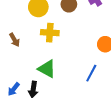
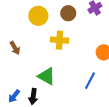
yellow cross: (50, 33) -> (60, 40), moved

